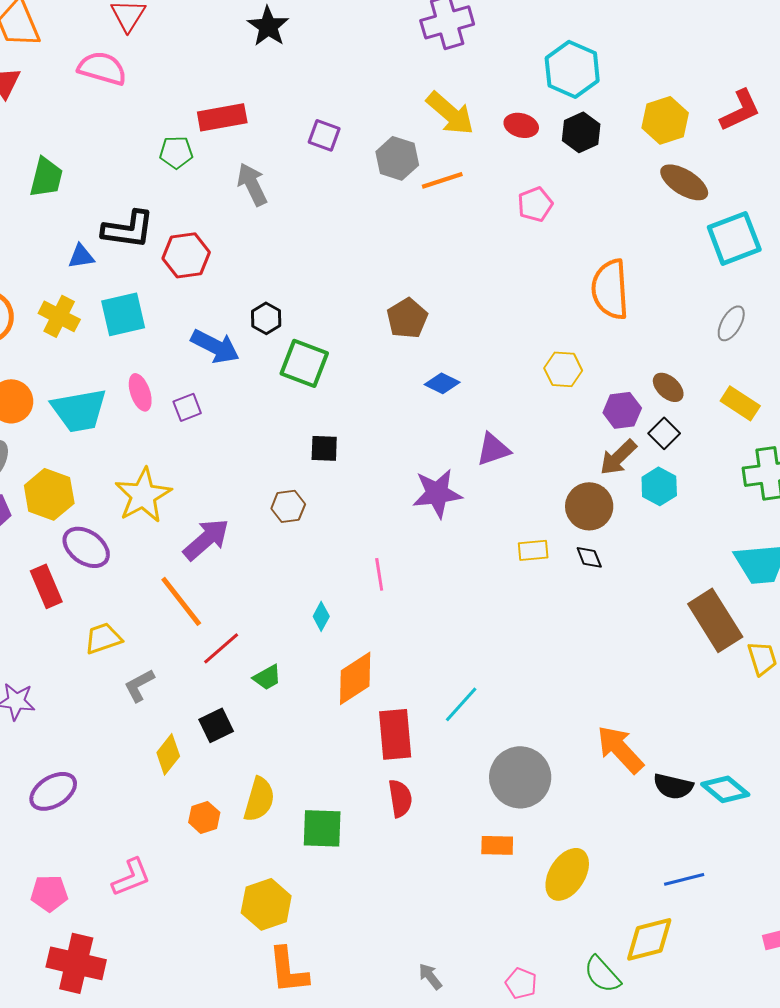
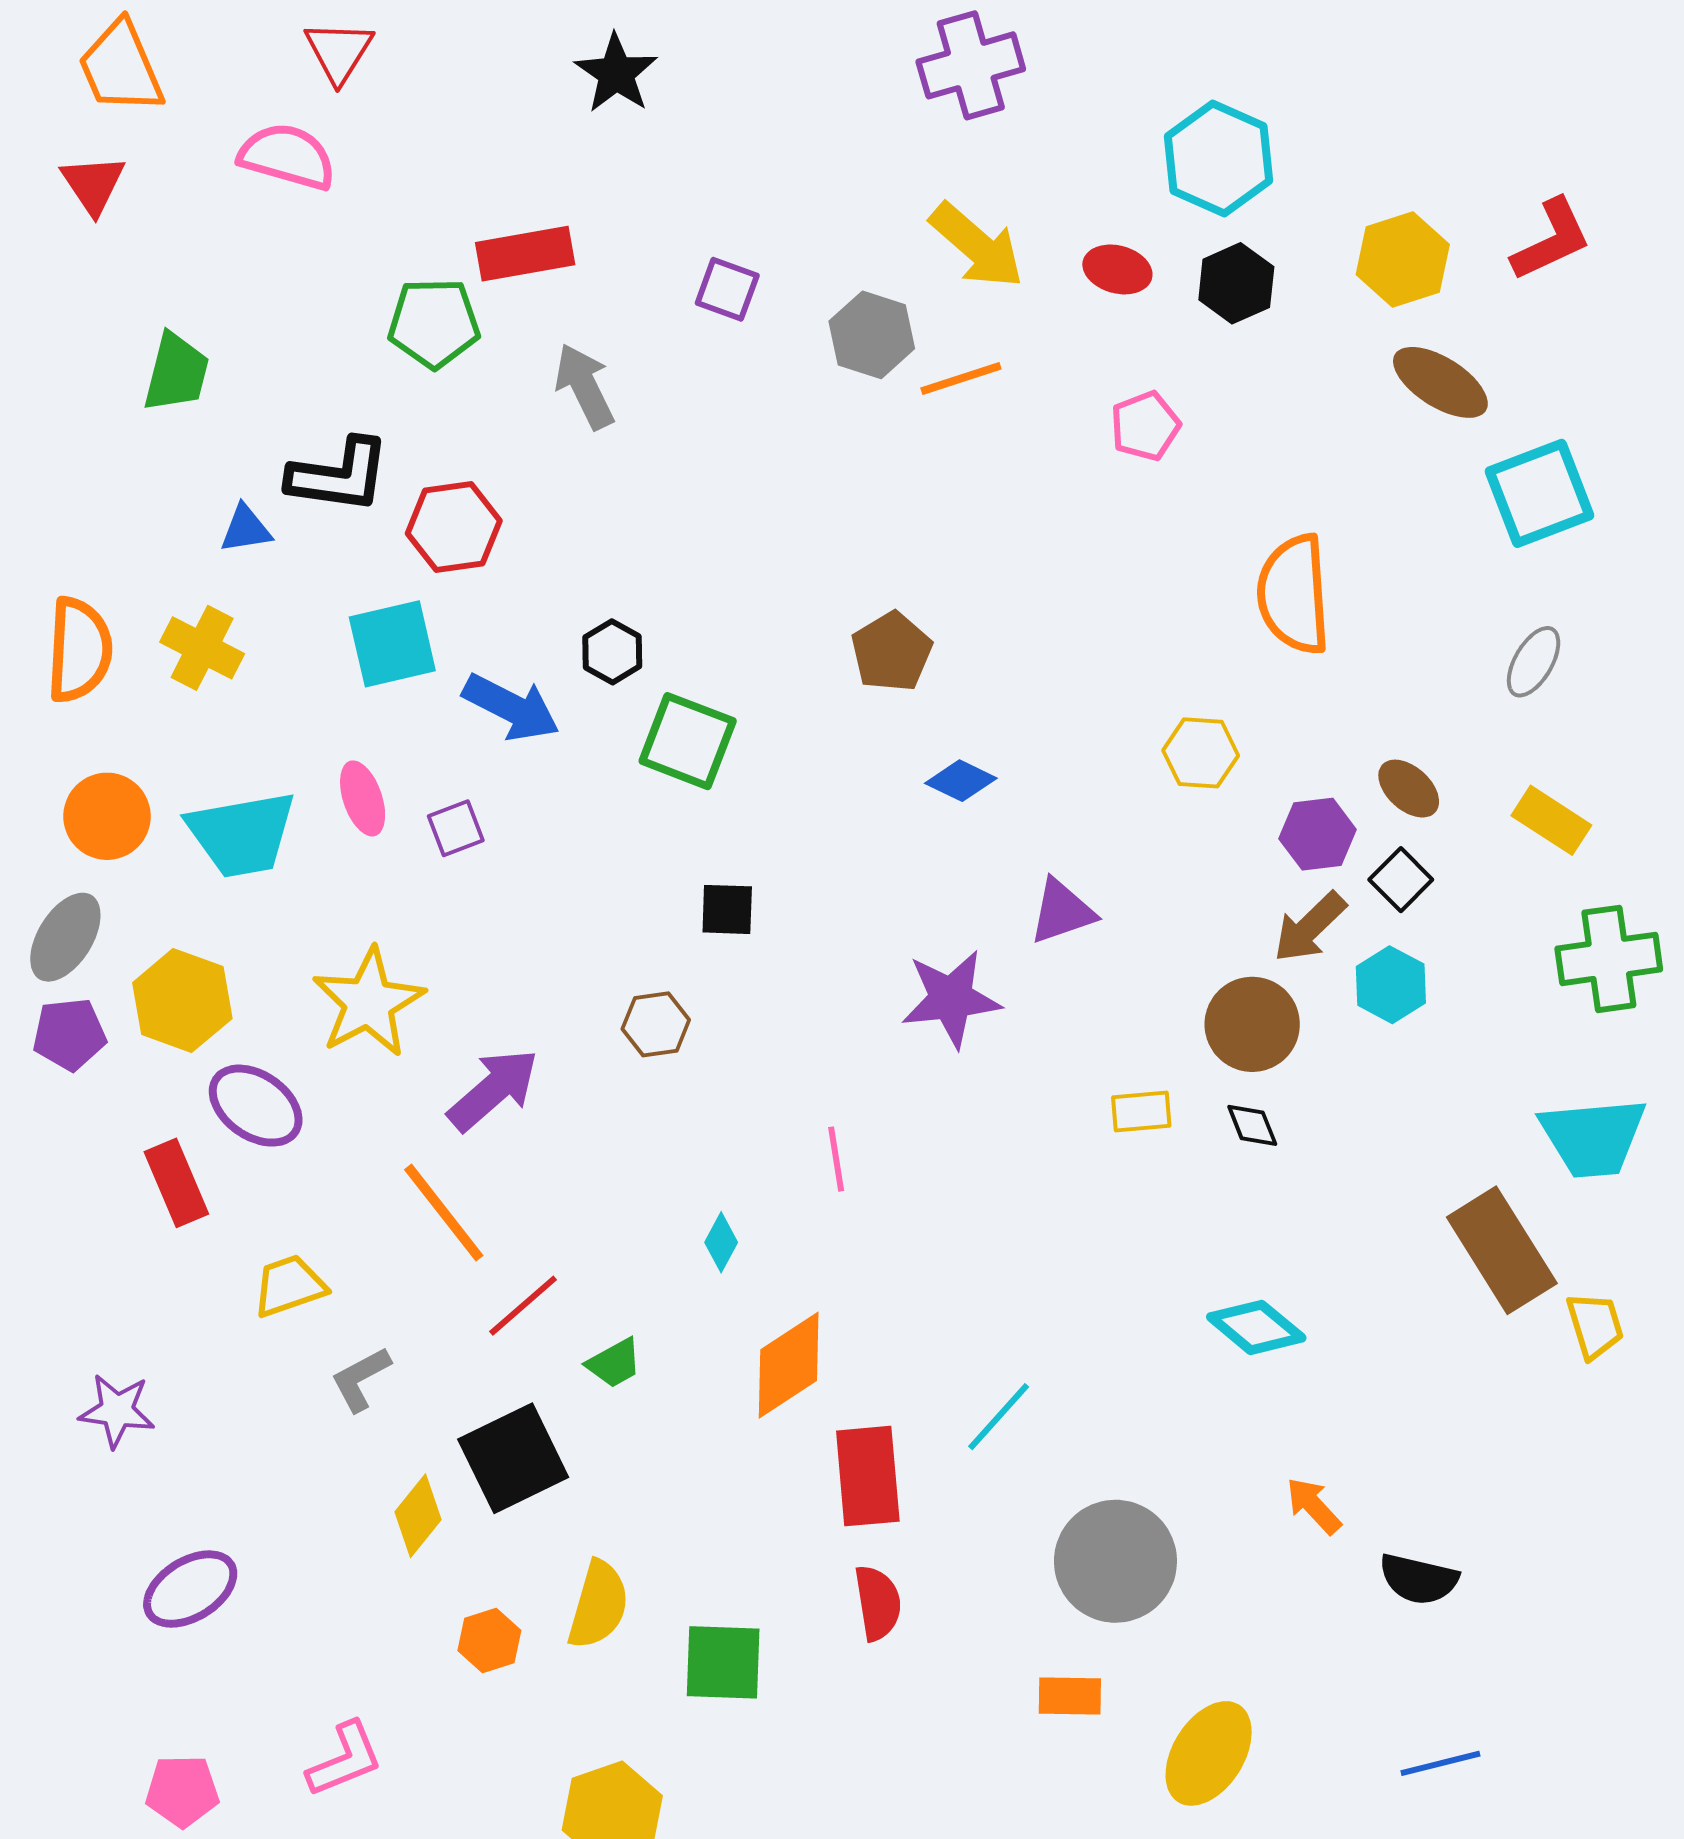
green pentagon: (176, 152) -> (434, 323), size x1.4
cyan square: (123, 314) -> (392, 644), moved
black square: (216, 725) -> (513, 1458), size x1.6
orange arrow: (620, 749) -> (1314, 1506), size x0.6
cyan diamond: (725, 789) -> (1256, 1327), moved

